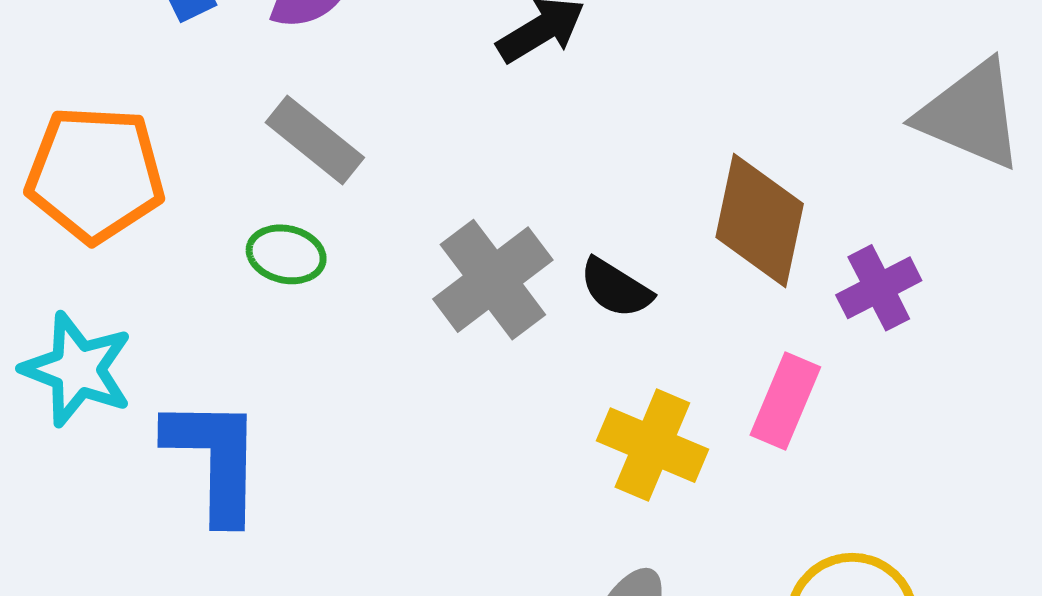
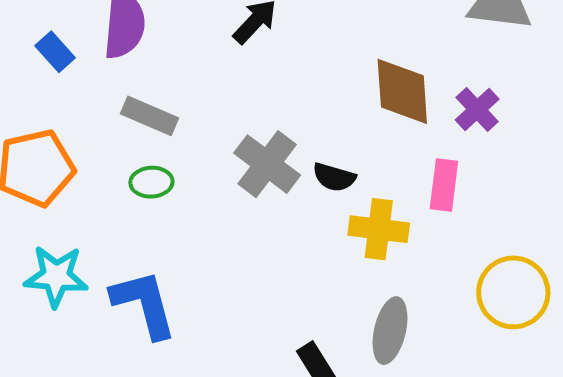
black semicircle: (616, 288) -> (334, 177), moved

